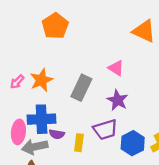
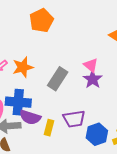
purple star: (118, 100) -> (93, 79), moved
purple semicircle: (57, 134) -> (30, 117), size x1.5

